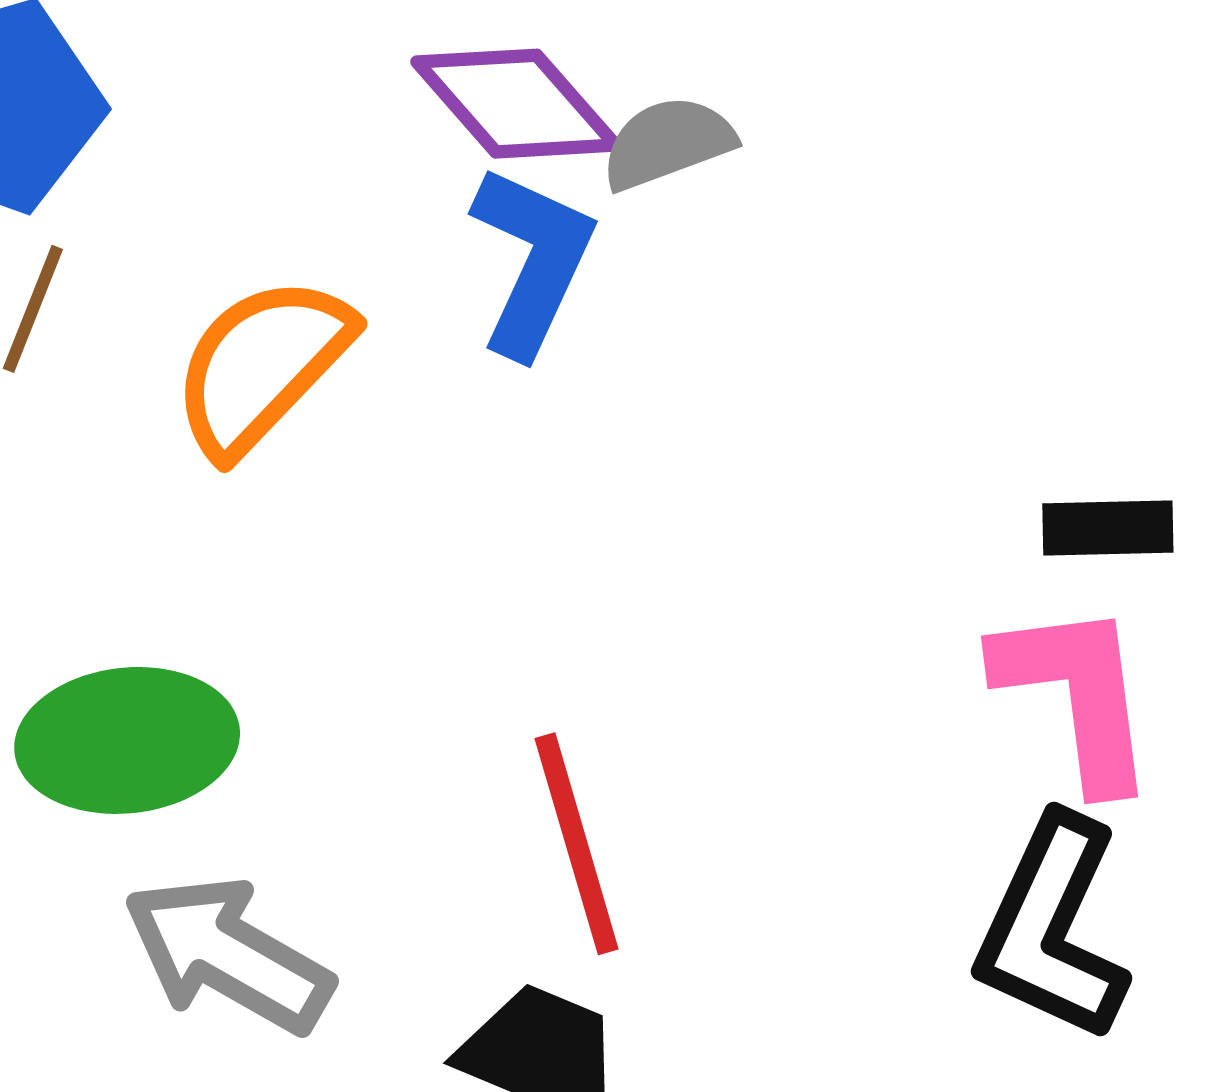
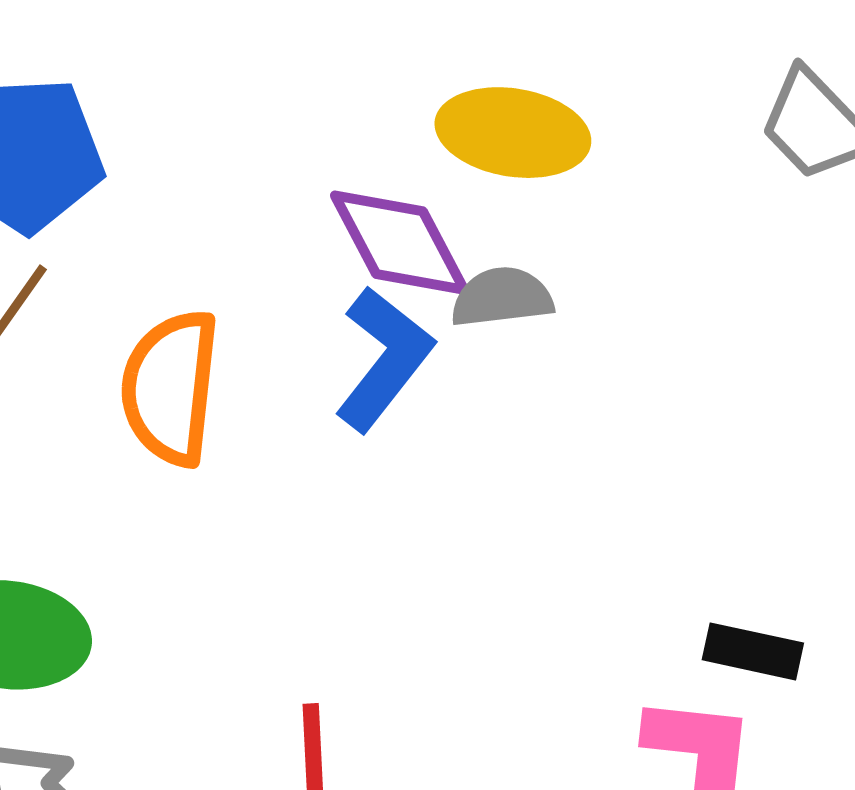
orange semicircle: (262, 365) -> (170, 388), turned -51

